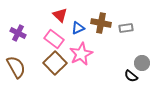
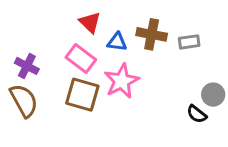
blue triangle: (78, 28) -> (117, 42), turned 32
purple cross: (18, 33) -> (27, 66), moved
brown square: (55, 63) -> (82, 95), turned -30

